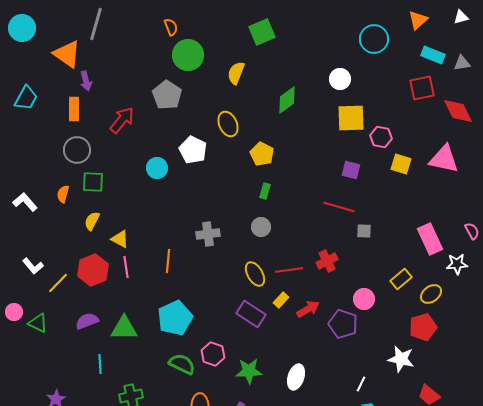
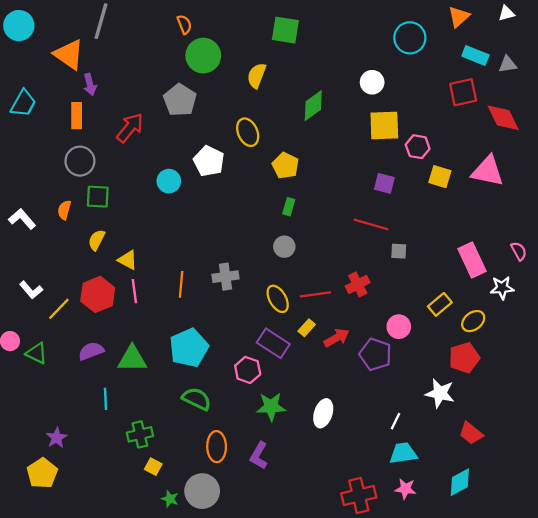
green square: (262, 32) -> (285, 30), turned 32
gray cross: (208, 234) -> (225, 277), moved
pink hexagon: (213, 354) -> (248, 370), moved

